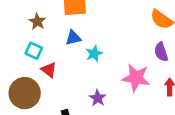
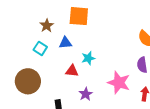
blue triangle: (73, 38) -> (65, 43), moved
red triangle: (49, 70) -> (72, 71), moved, turned -40

